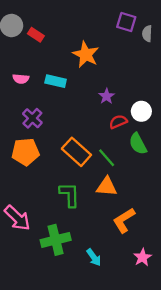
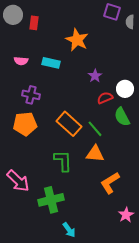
red rectangle: (36, 35) -> (34, 23), turned 64
purple cross: (32, 118) -> (31, 95), turned -30
cyan arrow: (94, 257) -> (69, 230), moved

